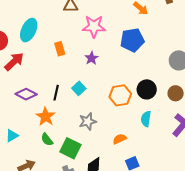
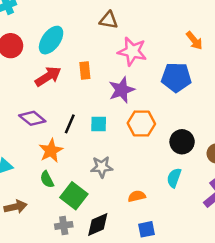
purple star: (91, 58) -> (122, 90), size x1.5
red arrow: (14, 62) -> (48, 76), moved
cyan square: (79, 88) -> (99, 124), turned 32
orange hexagon: (120, 95) -> (141, 124), moved

